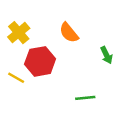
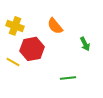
yellow cross: (19, 33) -> (15, 26), turned -30

